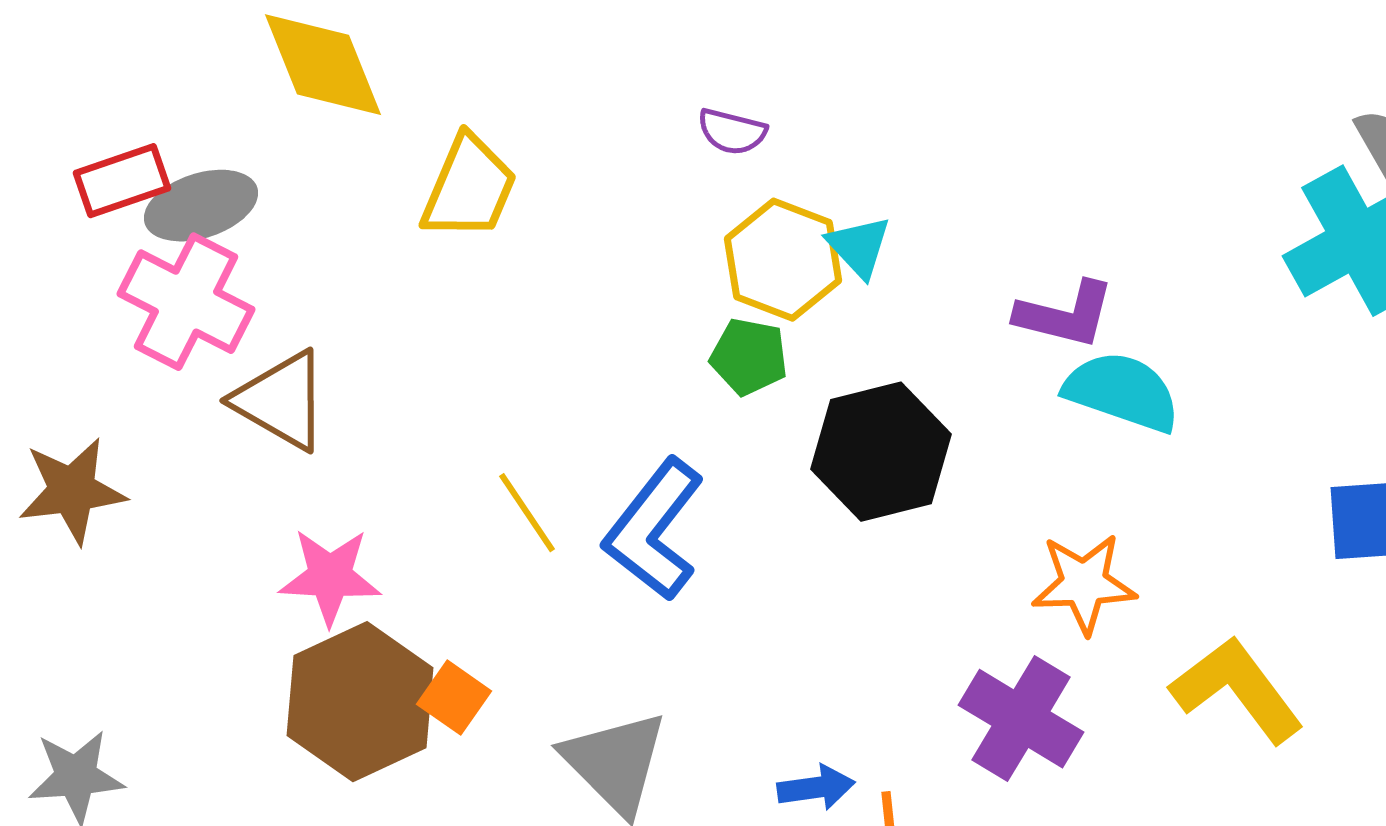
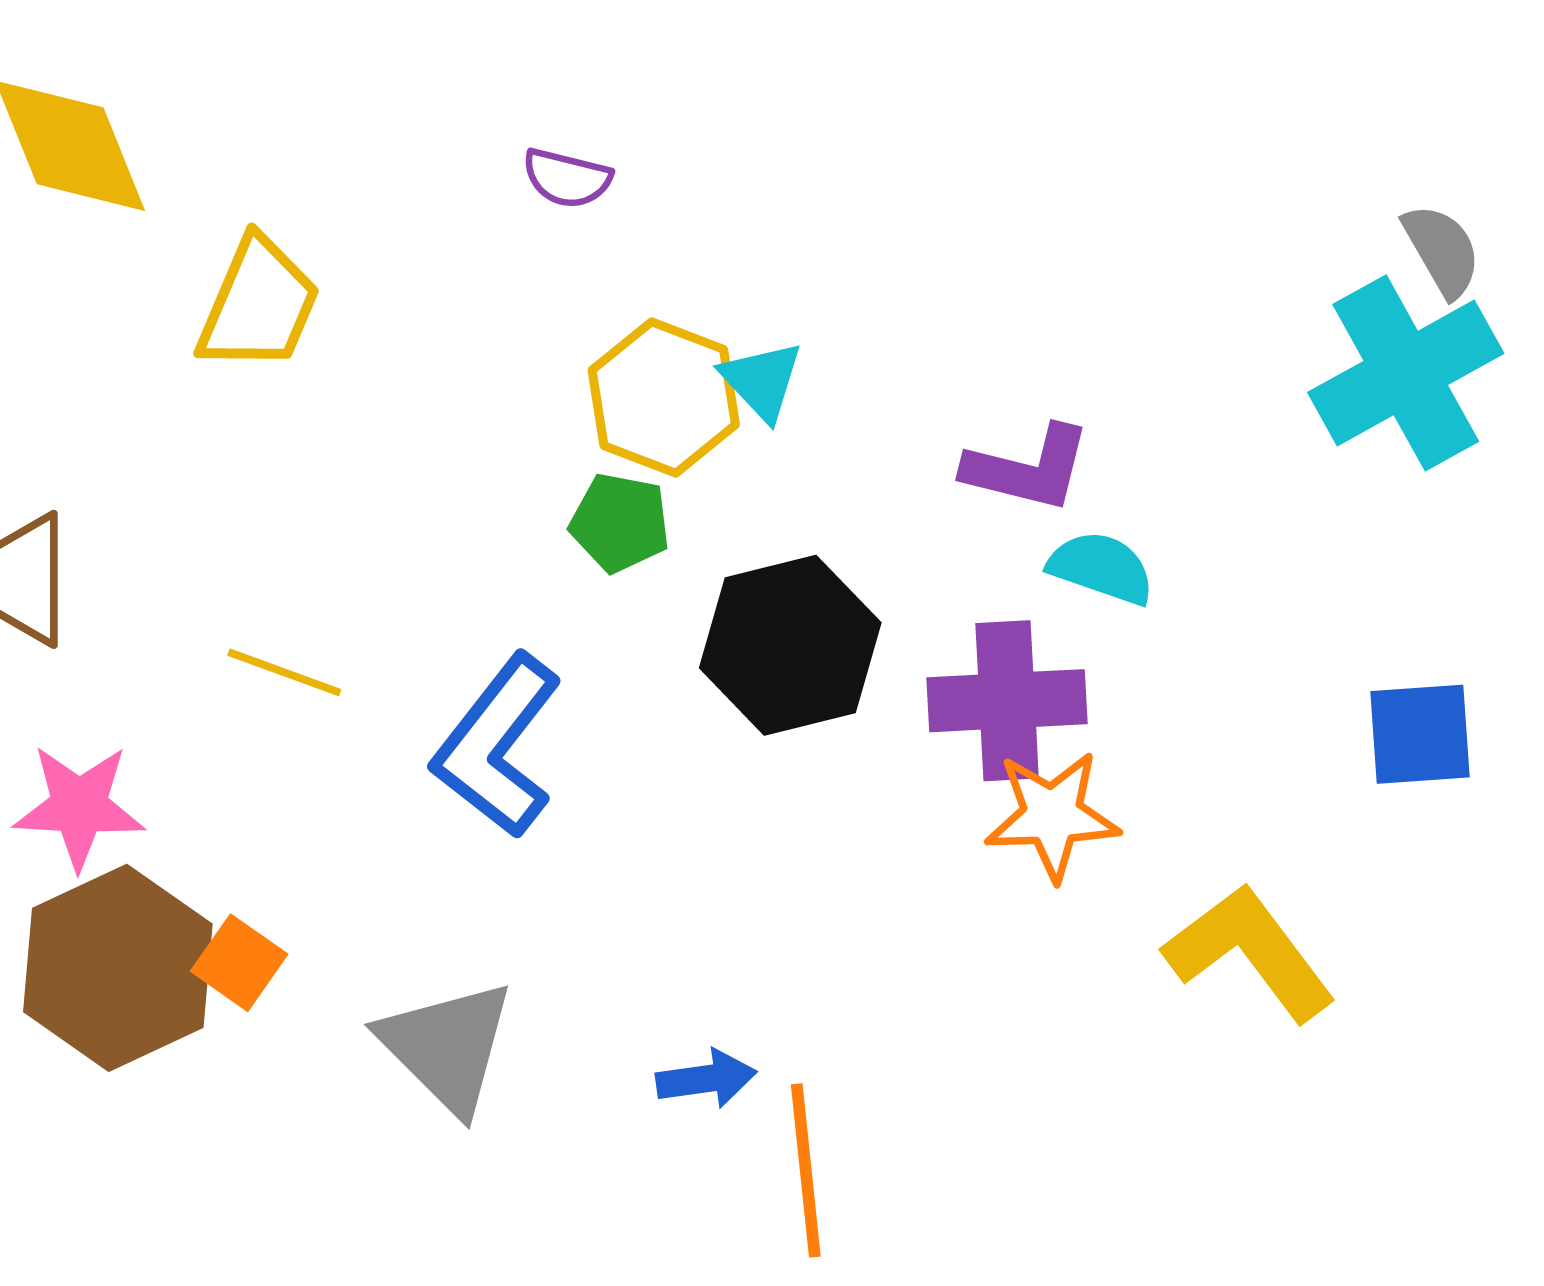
purple semicircle: (732, 132) -> (567, 178), moved
cyan semicircle: (1122, 392) -> (1101, 568), size x0.7
yellow line: (527, 513) -> (284, 672), moved, turned -36
purple cross: (1021, 719) -> (1007, 701), moved, turned -34

